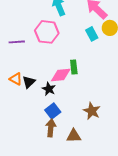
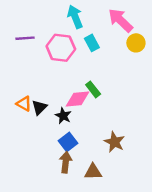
cyan rectangle: (92, 34) -> (92, 43), moved
purple line: (17, 42) -> (25, 38), moved
green rectangle: (74, 67) -> (93, 89), turned -32

